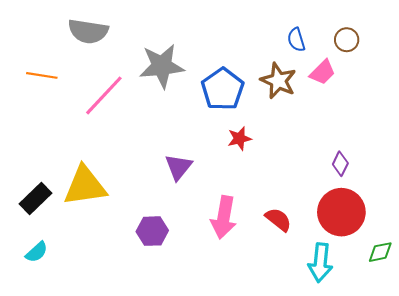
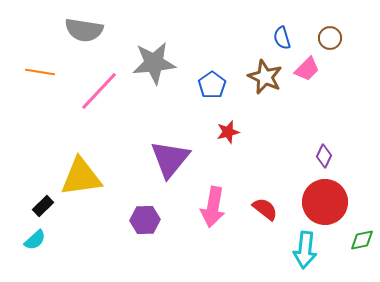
blue pentagon: (223, 89) -> (212, 85), size x0.7
purple triangle: (178, 167) -> (170, 159), size x1.5
black rectangle: (36, 198) -> (43, 206), moved, size x0.7

